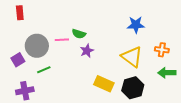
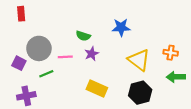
blue star: (136, 25) -> (121, 27), moved
pink line: (62, 40) -> (65, 57), moved
purple square: (18, 60) -> (19, 63), turned -32
yellow rectangle: (104, 84) -> (97, 88), moved

